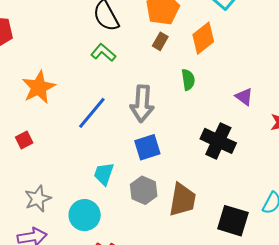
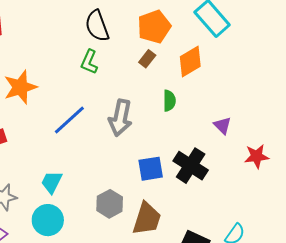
green L-shape: (103, 53) -> (89, 62), turned -115
blue square: (147, 147) -> (151, 169), moved
cyan trapezoid: (104, 174) -> (52, 182), moved

